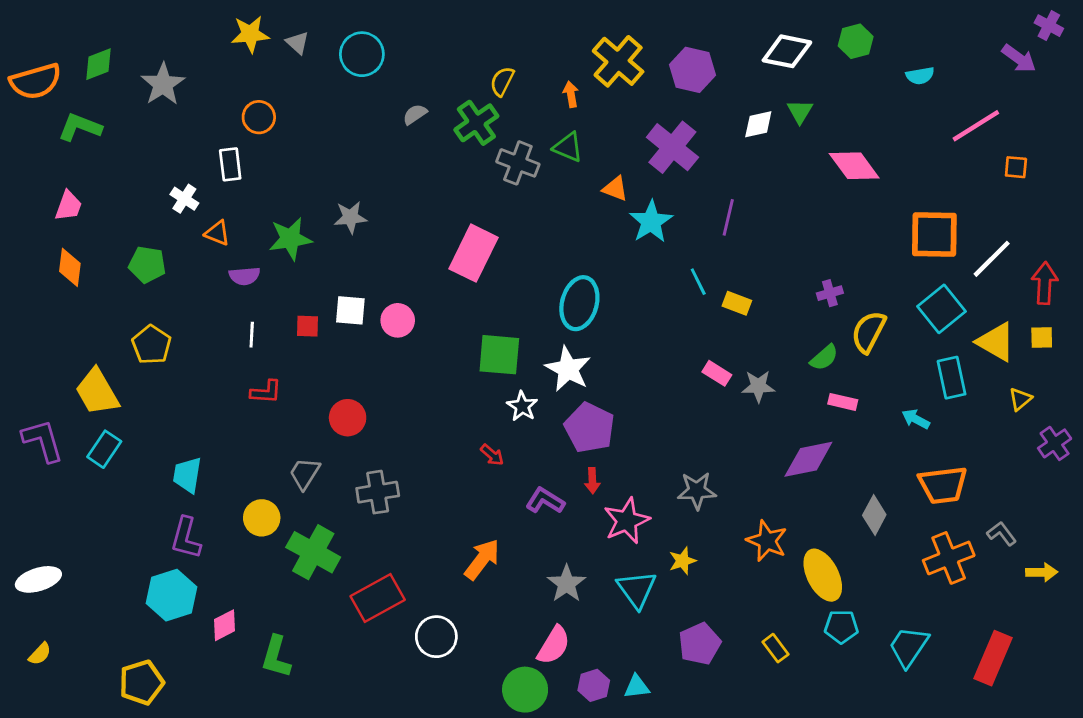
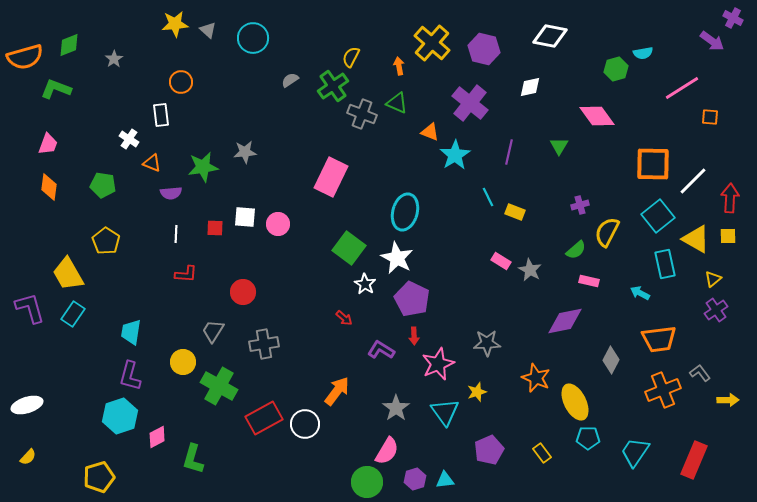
green hexagon: (856, 41) -> (616, 69), moved
gray star: (163, 84) -> (114, 59), size x0.6
green triangle: (800, 111) -> (559, 146), moved
green square: (499, 355) -> (349, 248), turned 32
gray star: (758, 386) -> (530, 270), turned 30
purple cross: (1055, 443) -> (716, 310), moved
white circle: (436, 637) -> (305, 424), moved

